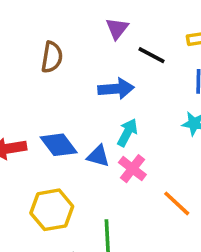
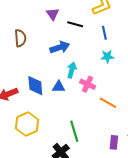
blue diamond: (59, 145) -> (35, 86), turned 45
pink cross: (132, 169) -> (88, 84), moved
yellow hexagon: (52, 210) -> (27, 124), moved

